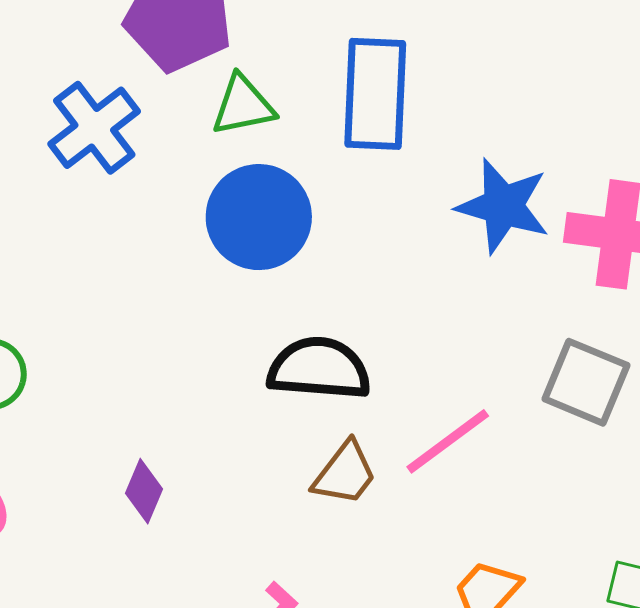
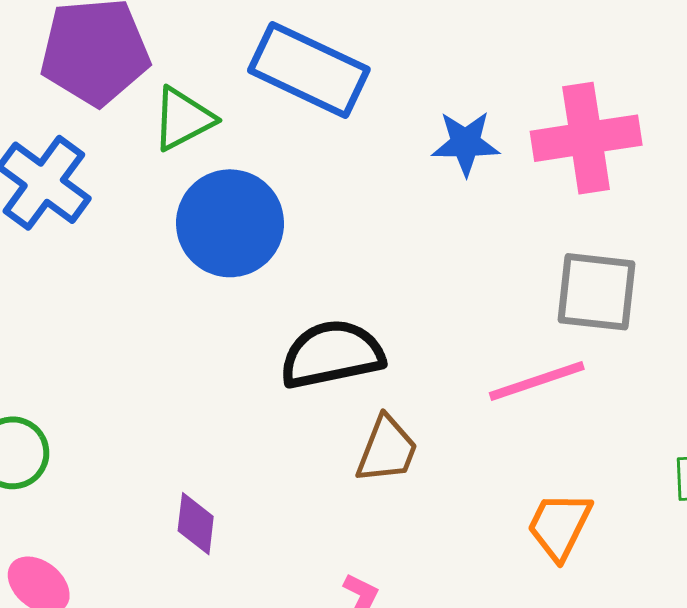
blue rectangle: (375, 94) -> (309, 70), turned -51
blue star: (503, 206) -> (466, 143), size x0.7
pink line: (448, 441) -> (537, 381), moved, turned 34

